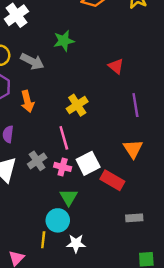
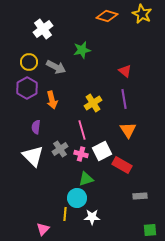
purple line: (135, 105) -> (124, 99), moved
orange triangle: (133, 149) -> (128, 130), moved
green triangle: (69, 197) -> (86, 179), turned 42

